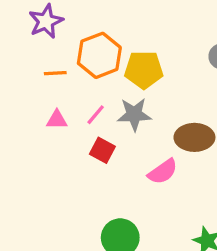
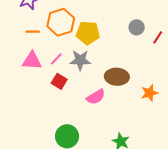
pink triangle: (57, 120) -> (32, 61), size x1.5

